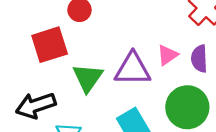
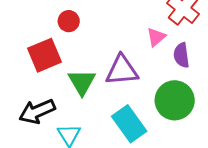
pink triangle: (167, 55) -> (156, 37), moved

